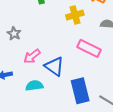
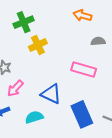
yellow cross: (75, 15) -> (38, 45), moved
pink arrow: (32, 56) -> (15, 88), moved

